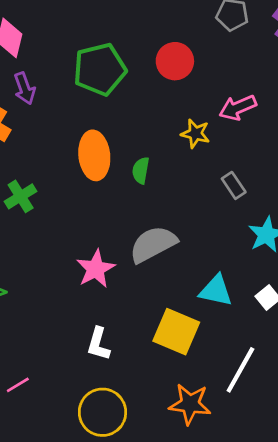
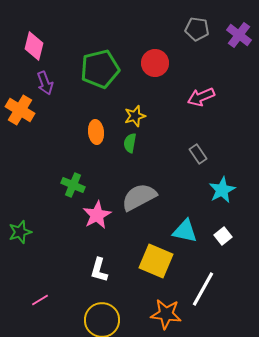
yellow star: (195, 134) -> (135, 116), moved, turned -30
orange ellipse: (94, 155) -> (96, 132), size x0.7
green cross: (21, 196) -> (73, 185), moved, turned -35

